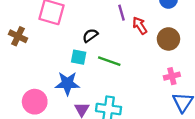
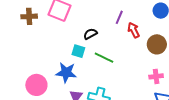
purple line: (121, 13) -> (119, 17), turned 32
brown cross: (18, 36) -> (29, 16), moved, turned -35

